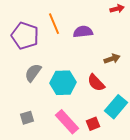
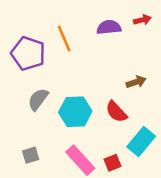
purple semicircle: (83, 32) -> (109, 27), moved

